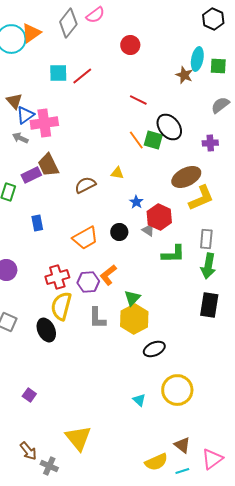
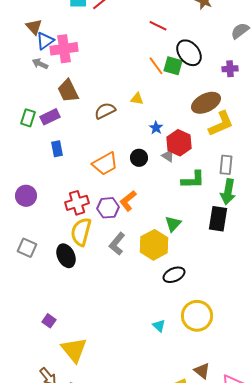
purple rectangle: (31, 175) -> (50, 117), moved
green triangle: (132, 298) -> (173, 224), moved
black rectangle: (209, 305) -> (218, 219), moved
gray L-shape: (97, 318) -> (117, 244), turned 40
yellow triangle: (78, 438) -> (74, 350), moved

